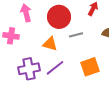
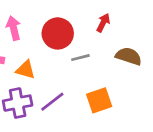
orange triangle: (50, 44) -> (26, 70), moved

